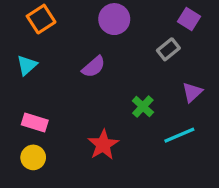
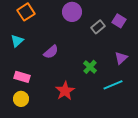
purple square: (189, 19) -> (119, 21), moved
gray rectangle: (168, 49) -> (98, 27), moved
purple semicircle: (94, 67) -> (51, 52), moved

